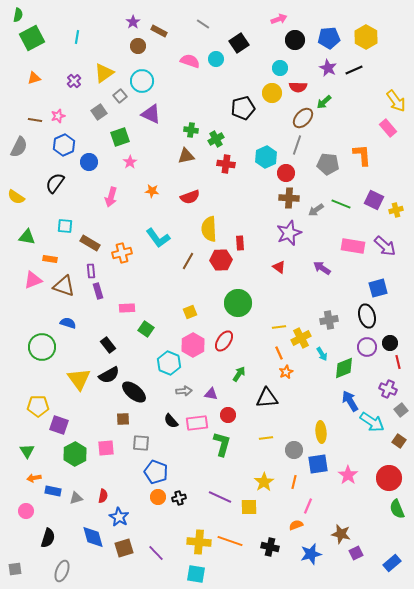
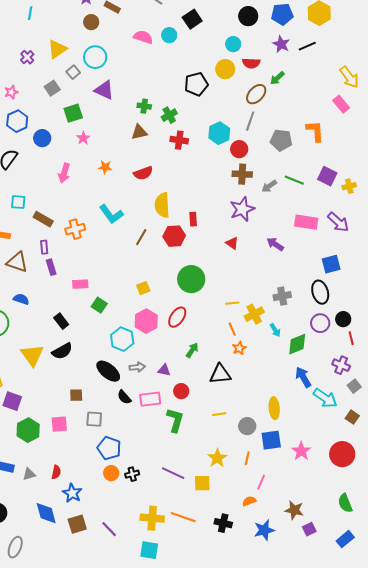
black ellipse: (134, 392) -> (108, 371), moved
green semicircle: (397, 509) -> (345, 503), moved

